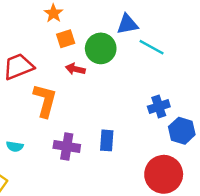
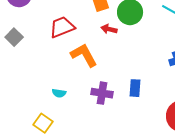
orange L-shape: (45, 100) -> (84, 55), turned -44

